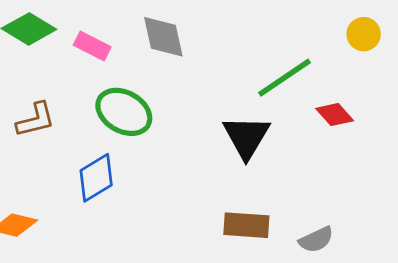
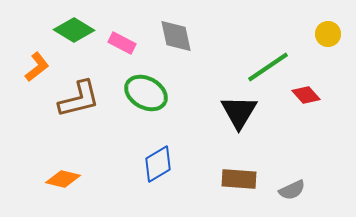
brown L-shape: (36, 120) -> (79, 99), size x1.4
blue diamond: (96, 178) -> (158, 164), moved

